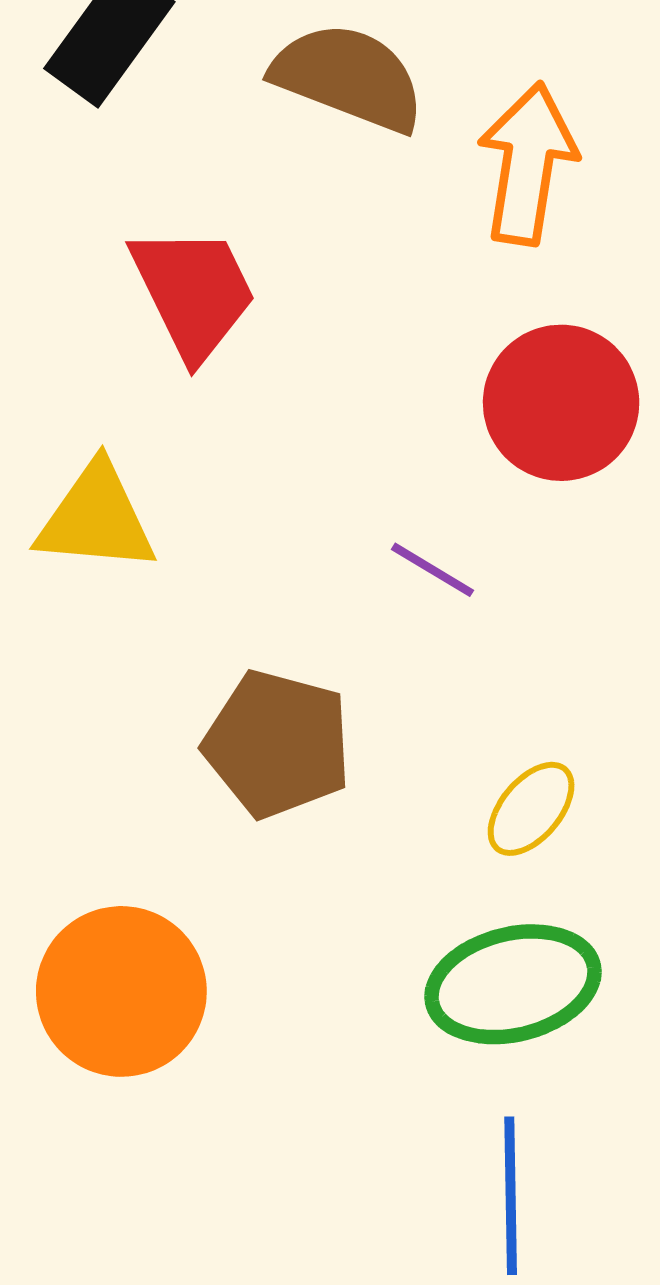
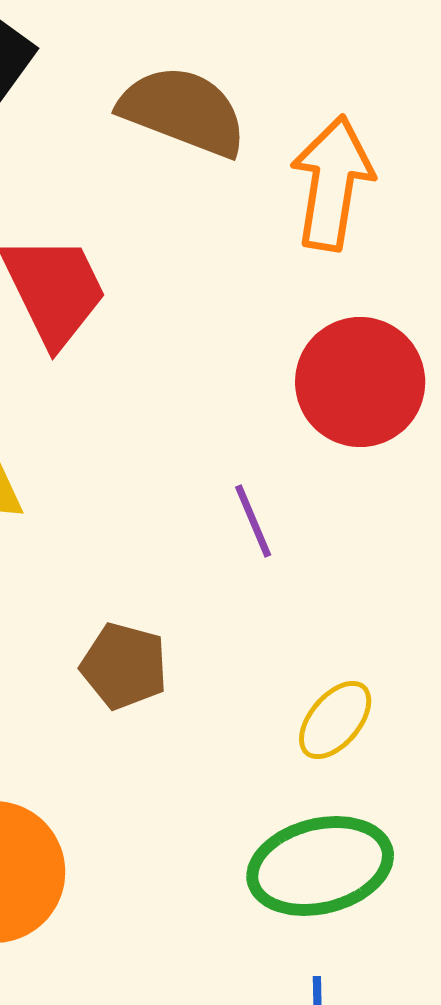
purple line: (433, 570) -> (253, 521), turned 36
brown pentagon: (278, 744) -> (124, 666), size x0.7

